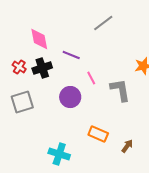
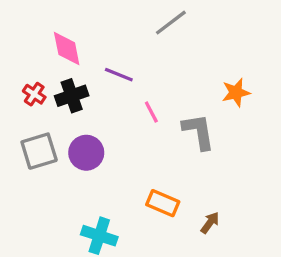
purple circle: (70, 97) -> (86, 153), moved

